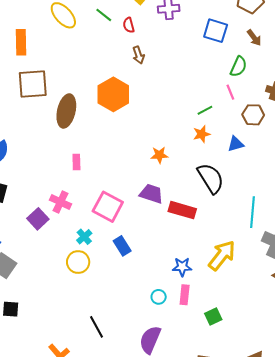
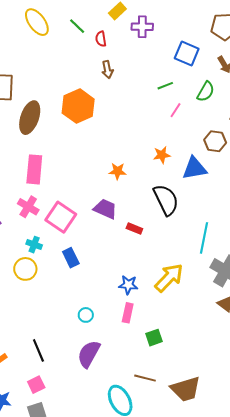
pink line: (230, 92) -> (176, 110), moved, turned 49
green line: (205, 110) -> (165, 86), moved
blue triangle: (236, 144) -> (194, 168), size x1.5
pink rectangle: (76, 162) -> (34, 169), size x1.8
pink cross: (61, 202) -> (28, 207), moved
red rectangle: (182, 210) -> (134, 228), size x0.6
cyan cross: (84, 237) -> (34, 245), turned -35
cyan circle: (159, 297) -> (86, 315), moved
black line: (96, 327) -> (38, 350), moved

